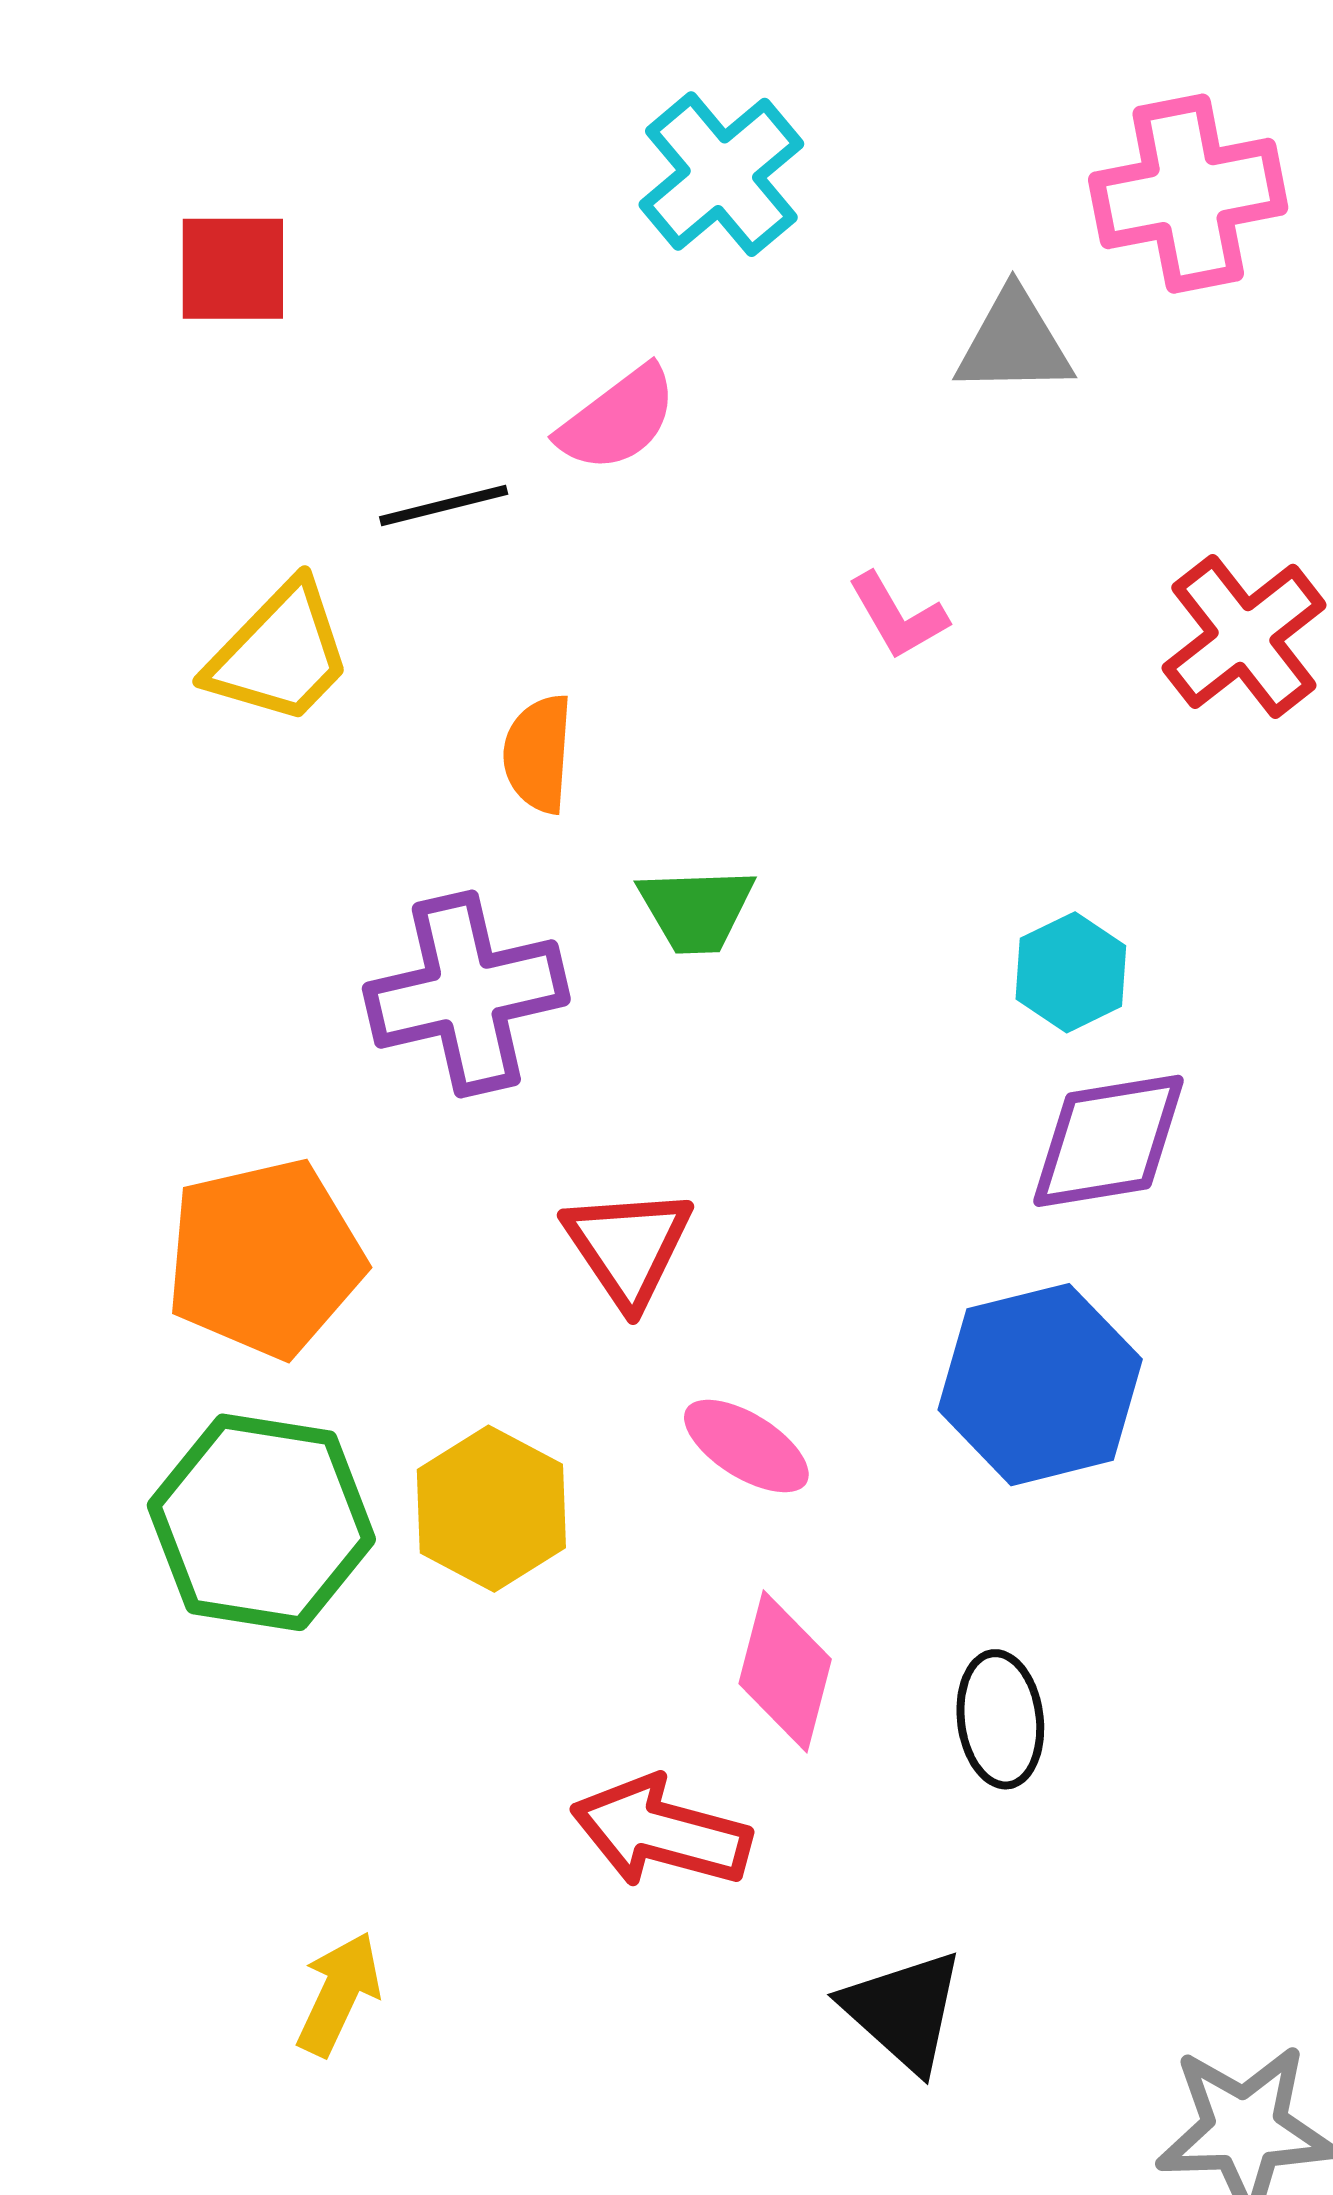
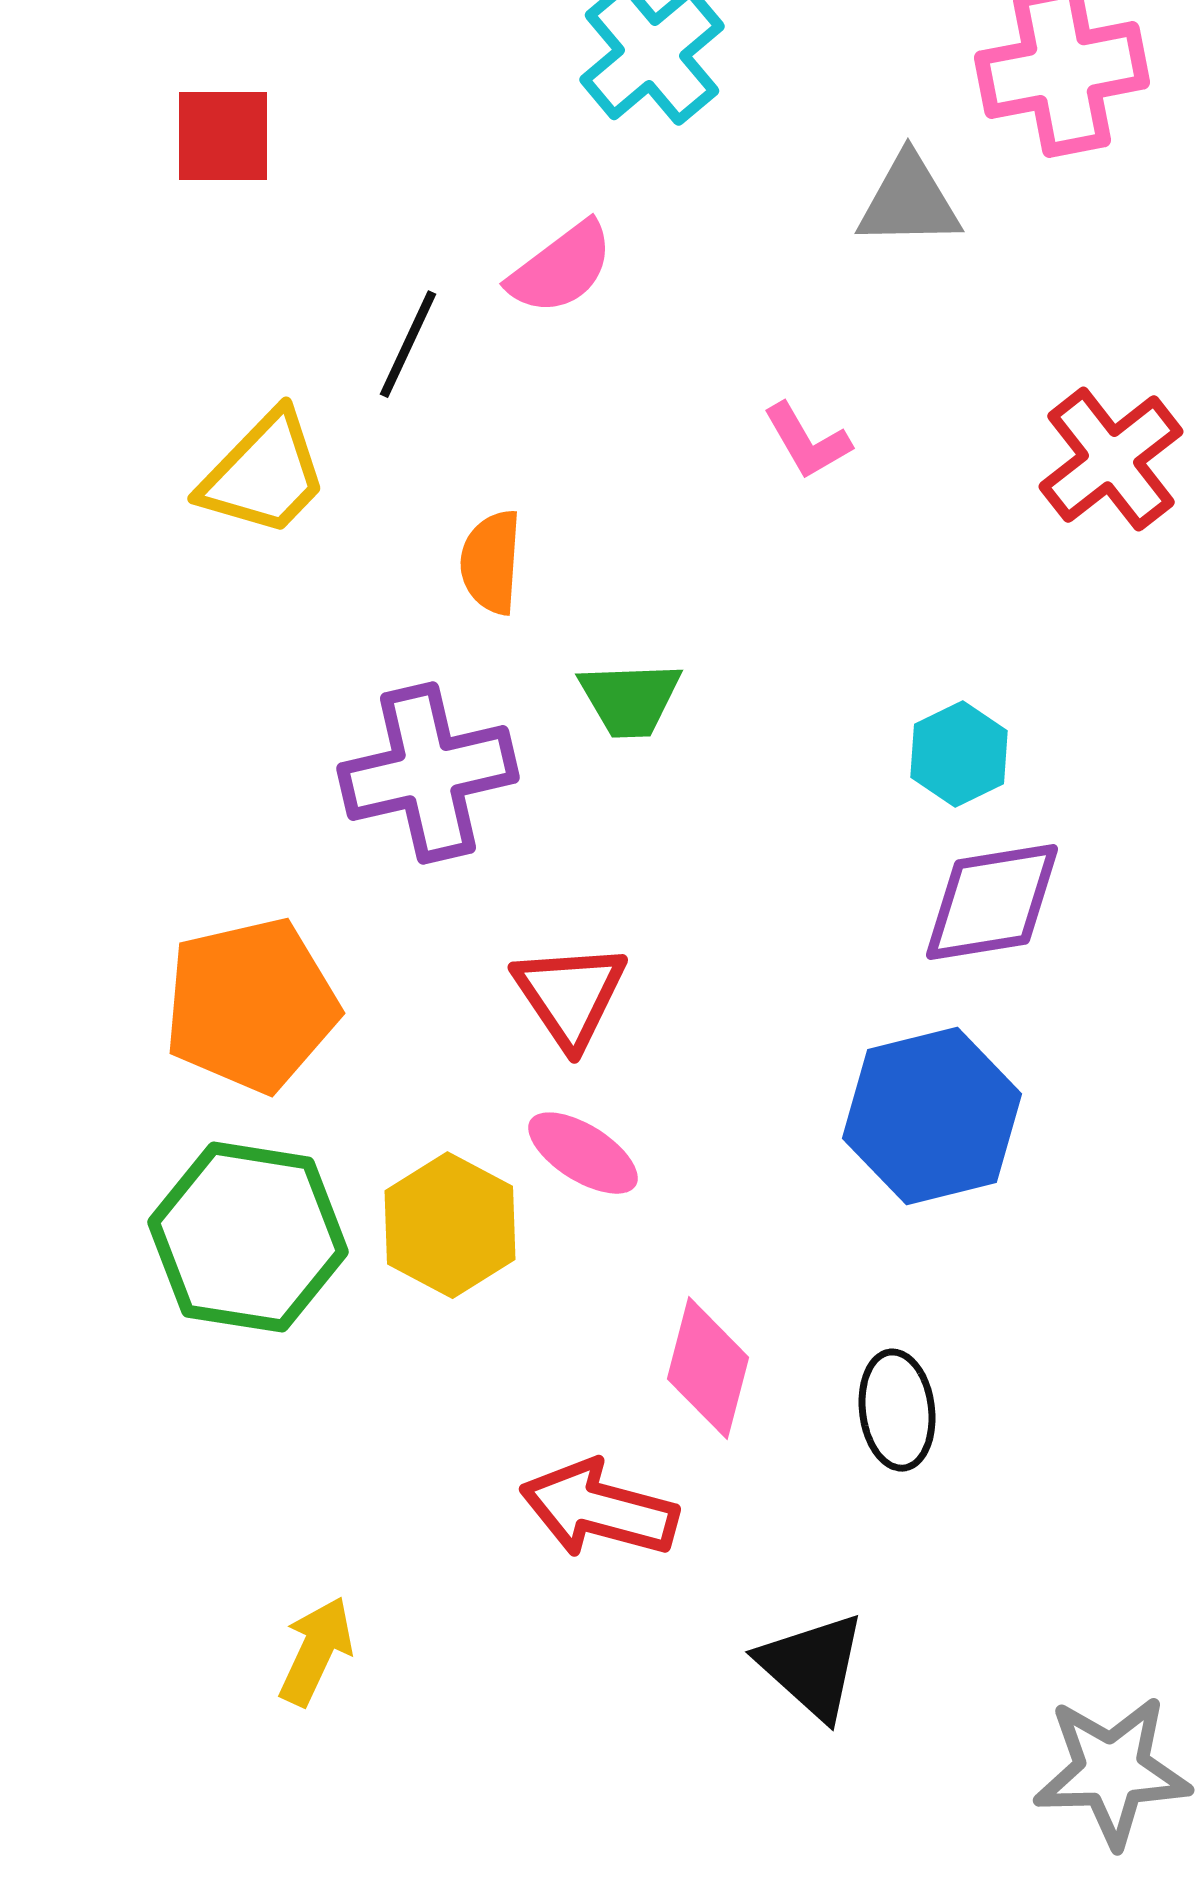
black line: (444, 506) -> (408, 344), turned -51
pink ellipse: (746, 1446) -> (583, 1153), moved

